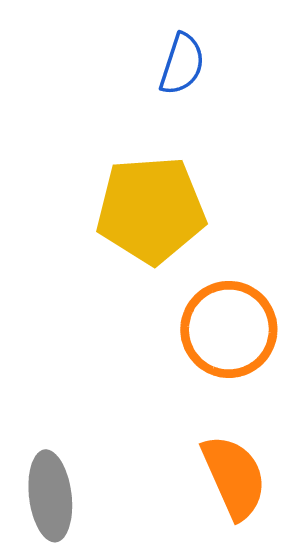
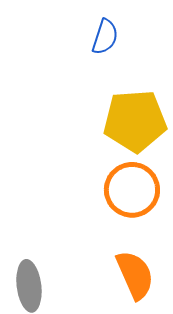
yellow pentagon: (151, 210) -> (135, 121), moved

